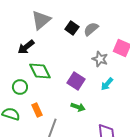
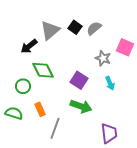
gray triangle: (41, 20) -> (50, 30), moved
cyan arrow: (107, 84) -> (110, 83), turned -64
green arrow: (78, 107) -> (81, 106), size x1.5

